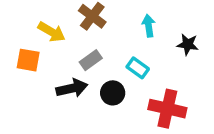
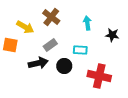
cyan rectangle: (138, 68) -> (80, 50), turned -32

